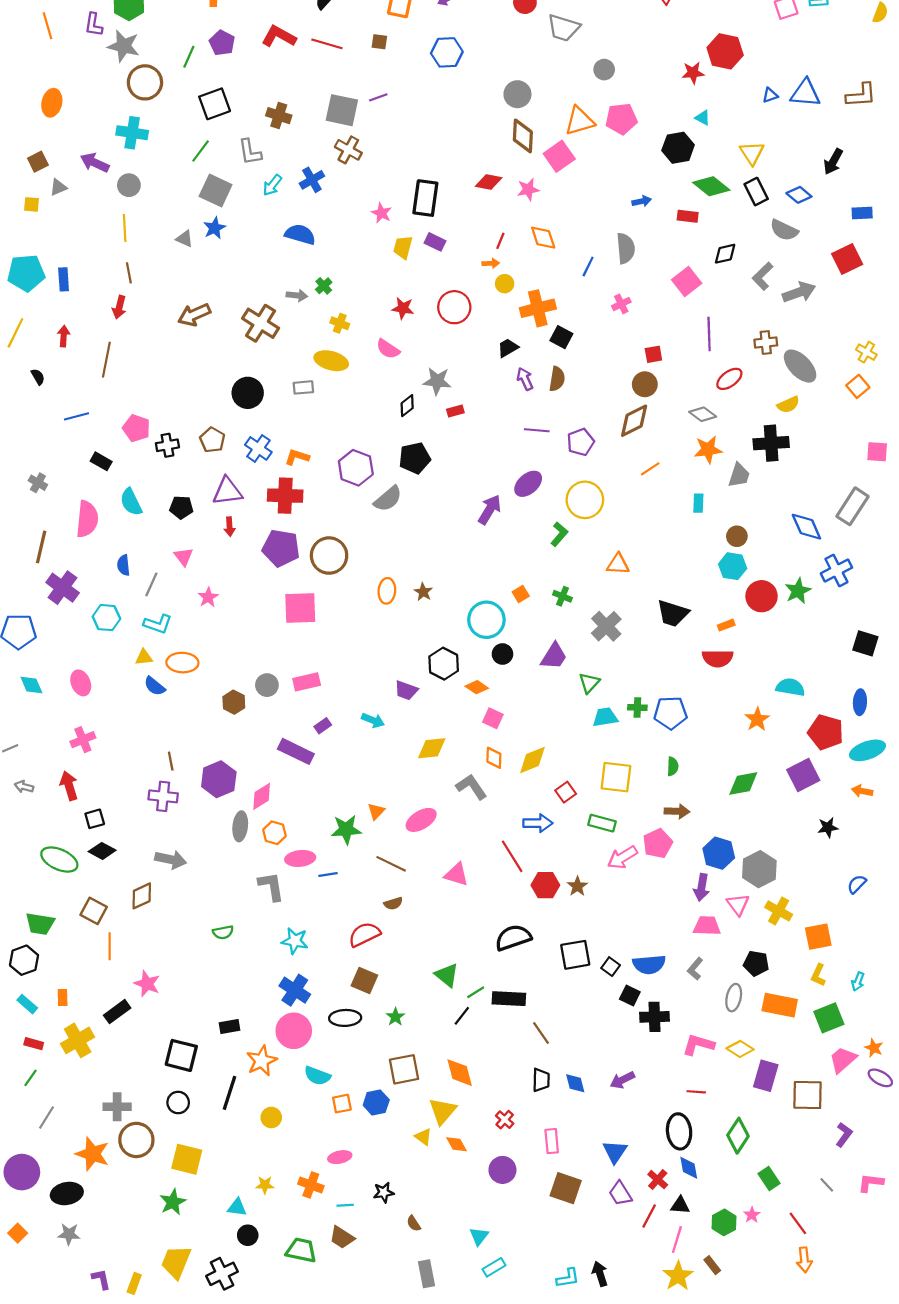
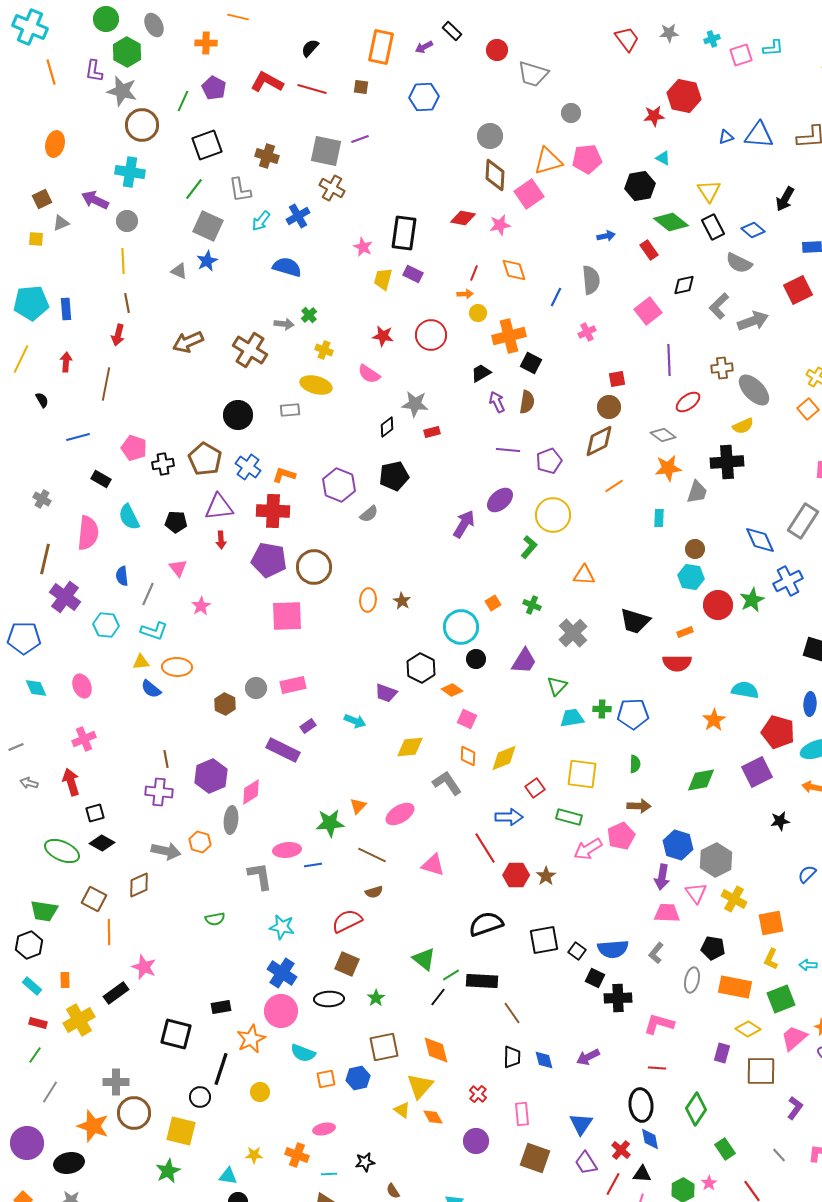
red rectangle: (688, 216) -> (649, 250), turned 48
brown pentagon: (212, 440) -> (205, 459), size x1.4
gray semicircle: (388, 499) -> (369, 514), size x0.7
orange hexagon: (274, 833) -> (200, 842), moved
cyan arrow: (858, 982) -> (808, 965), turned 72
yellow diamond: (740, 1049) -> (748, 1029), moved
purple rectangle: (766, 1076) -> (722, 1053), size x0.7
black circle: (178, 1102) -> (200, 1097), moved

